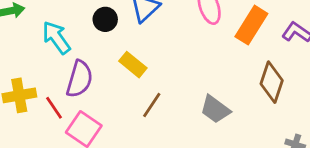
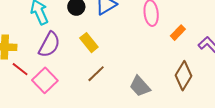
orange rectangle: (251, 25) -> (178, 33), size x0.6
red line: (54, 108) -> (20, 69), moved, turned -30

